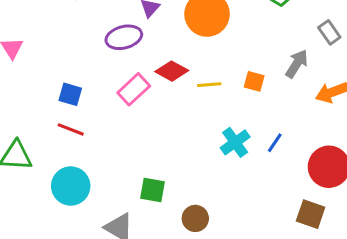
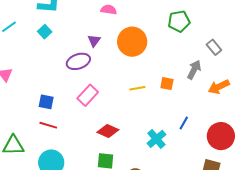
red diamond: (172, 71) -> (108, 131), moved
cyan cross: (235, 142) -> (156, 139), moved

